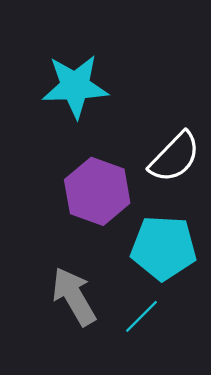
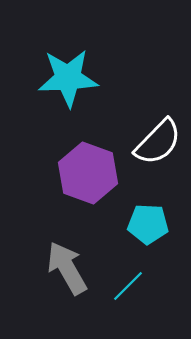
cyan pentagon: (164, 248) -> (148, 224), size x0.7

